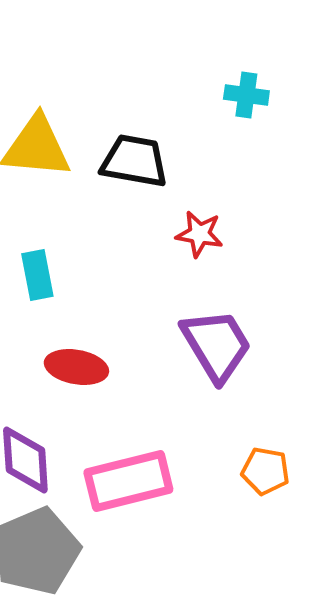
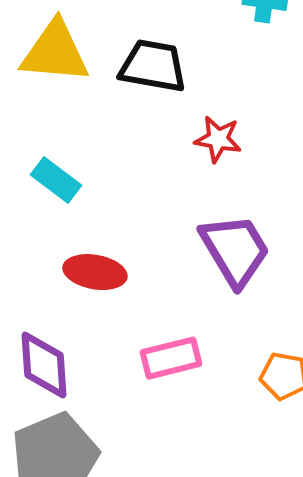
cyan rectangle: (37, 275) -> (56, 180), turned -42
pink rectangle: (128, 481) -> (171, 358), moved, size x0.7

